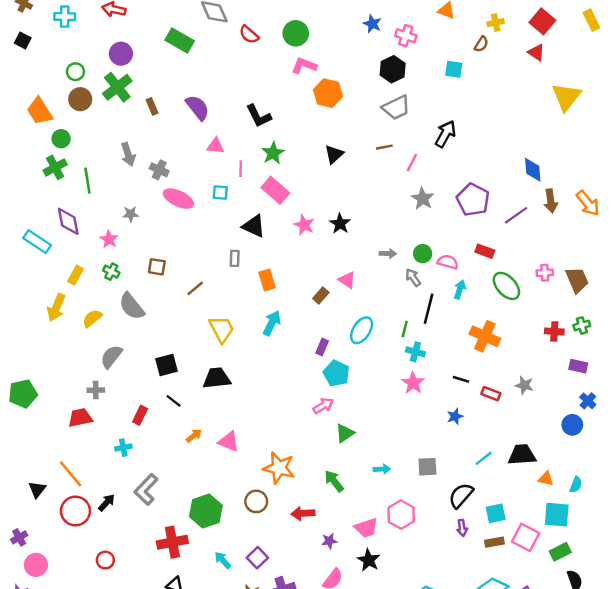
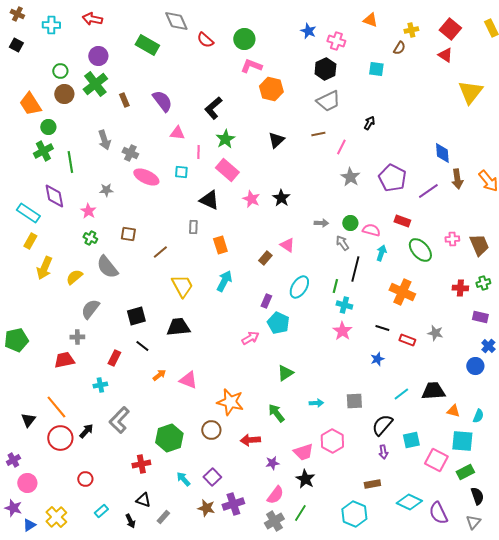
black L-shape: (259, 116) -> (213, 108), turned 75
black arrow: (445, 134) -> (369, 123), size x0.6
yellow rectangle: (75, 275) -> (30, 241), moved
pink arrow: (323, 406) -> (250, 338), moved
red cross: (172, 542) -> (141, 464), size x0.7
brown rectangle: (494, 542) -> (372, 484), moved

